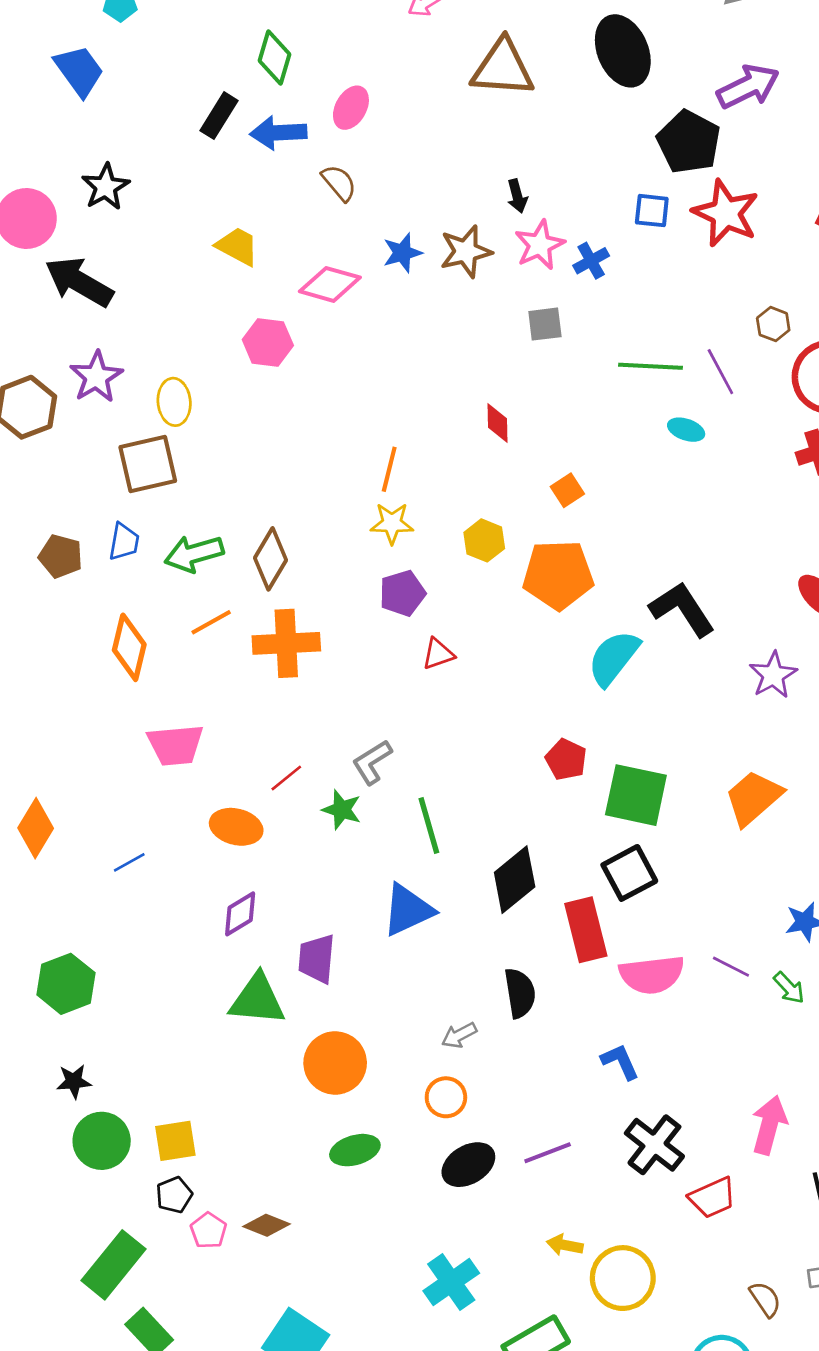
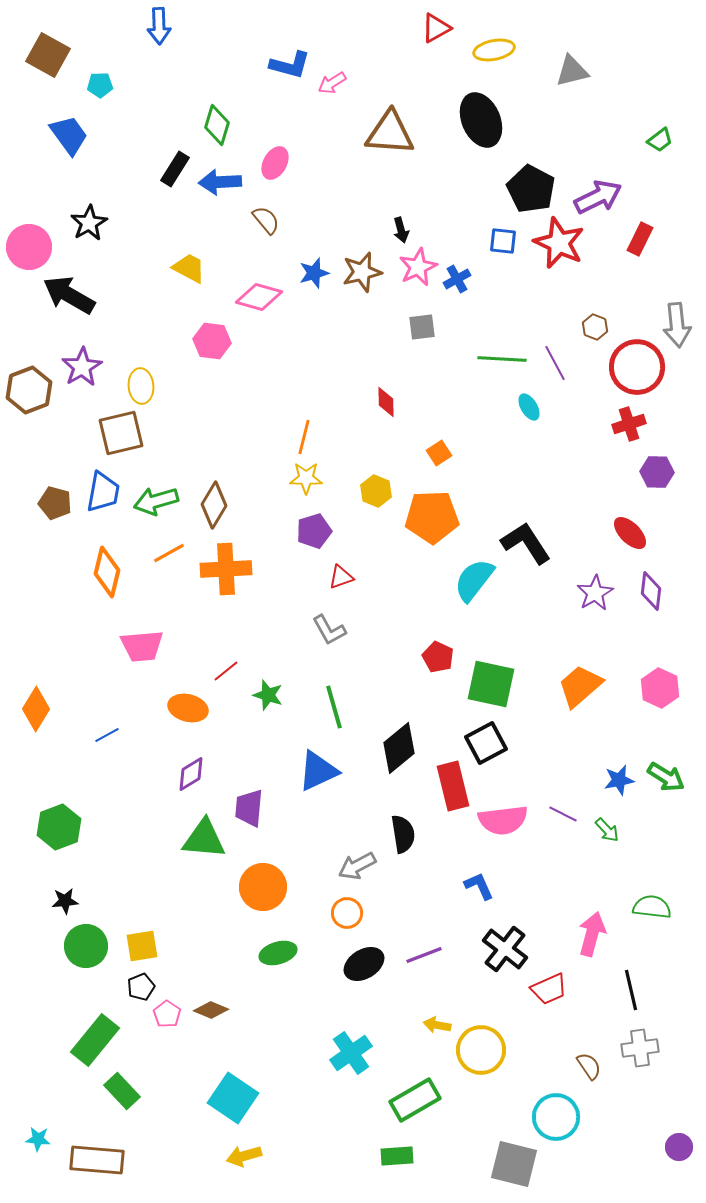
purple arrow: (748, 87) -> (598, 197), moved
cyan ellipse: (686, 430) -> (529, 407), turned 40
blue trapezoid: (124, 542) -> (103, 492), size x1.4
gray L-shape: (372, 762) -> (329, 630), moved, turned -87
gray arrow: (459, 1035) -> (357, 866), size x1.4

